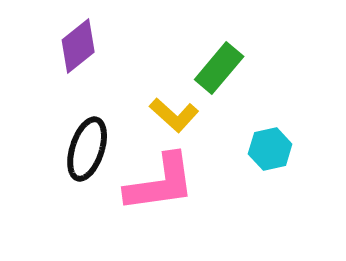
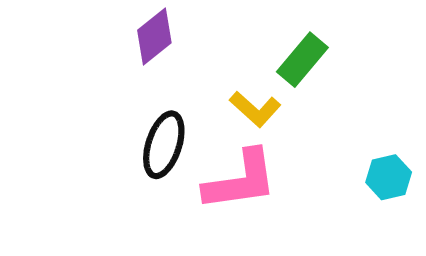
cyan hexagon: (270, 149) -> (389, 177), moved

